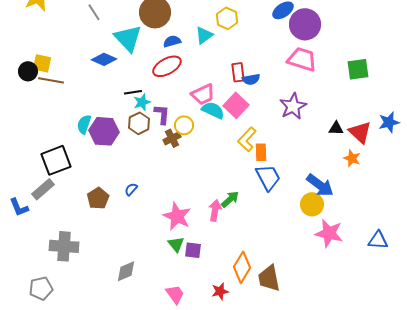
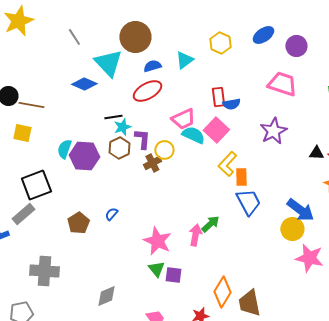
yellow hexagon: (227, 18) -> (220, 43), moved
purple circle: (305, 24) -> (296, 46), moved, size x0.7
yellow square: (42, 63) -> (22, 133), moved

